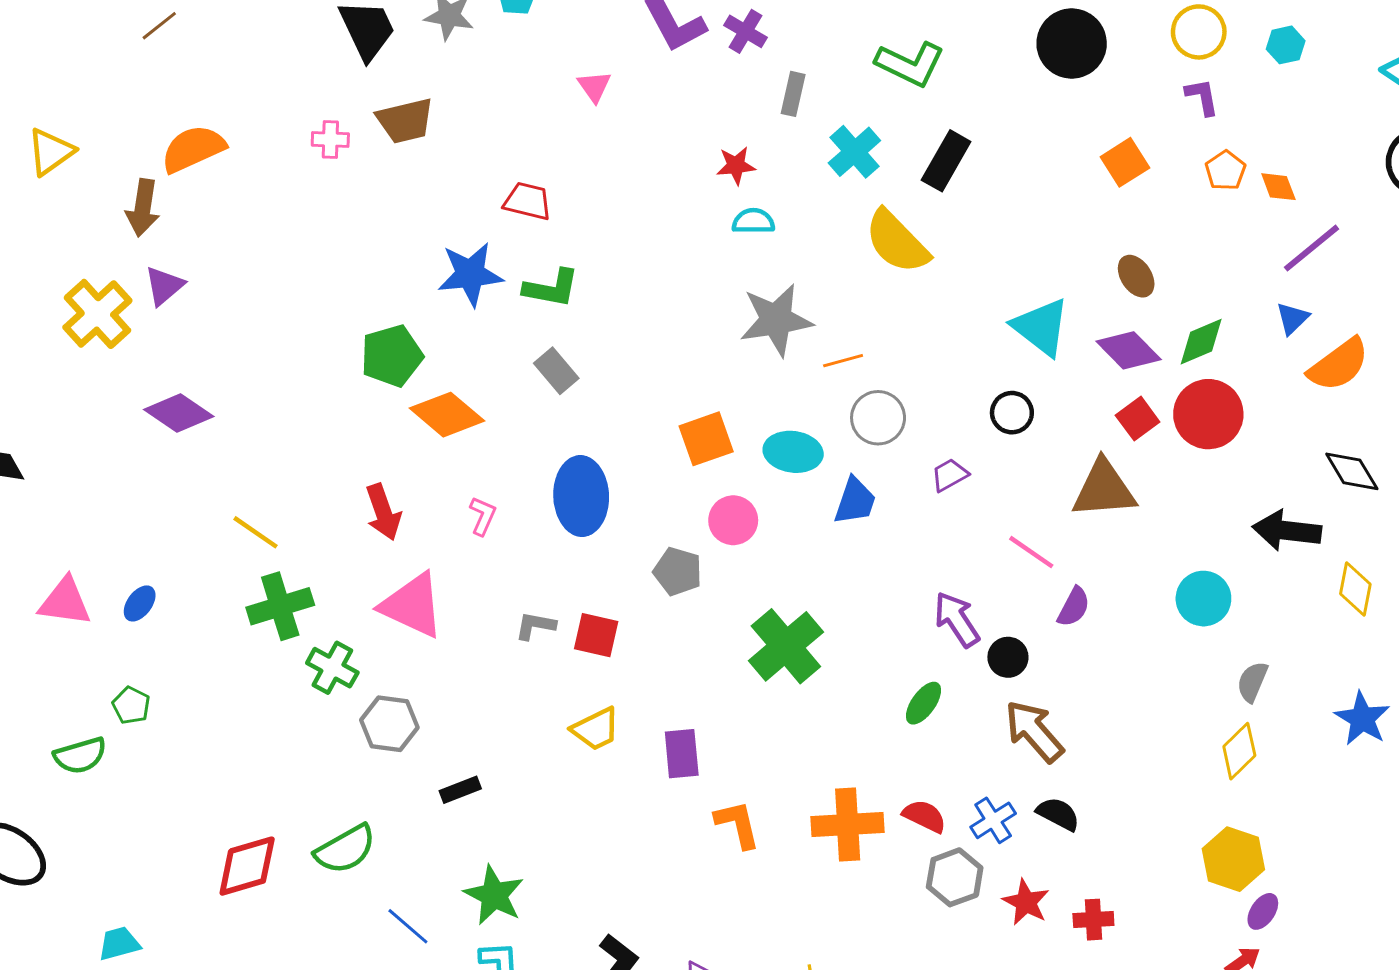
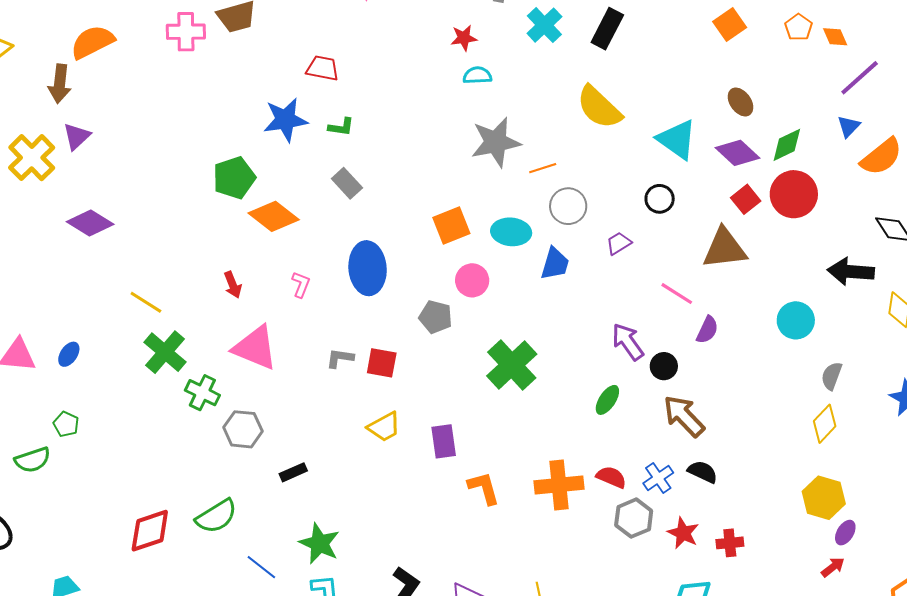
pink cross: (330, 139) -> (186, 32), size x1.5
yellow semicircle: (897, 242) -> (599, 107), moved
green L-shape: (551, 288) -> (341, 127), size x0.7
red arrow: (383, 512) -> (233, 285), size x0.7
green cross: (280, 606) -> (165, 352), turned -30

